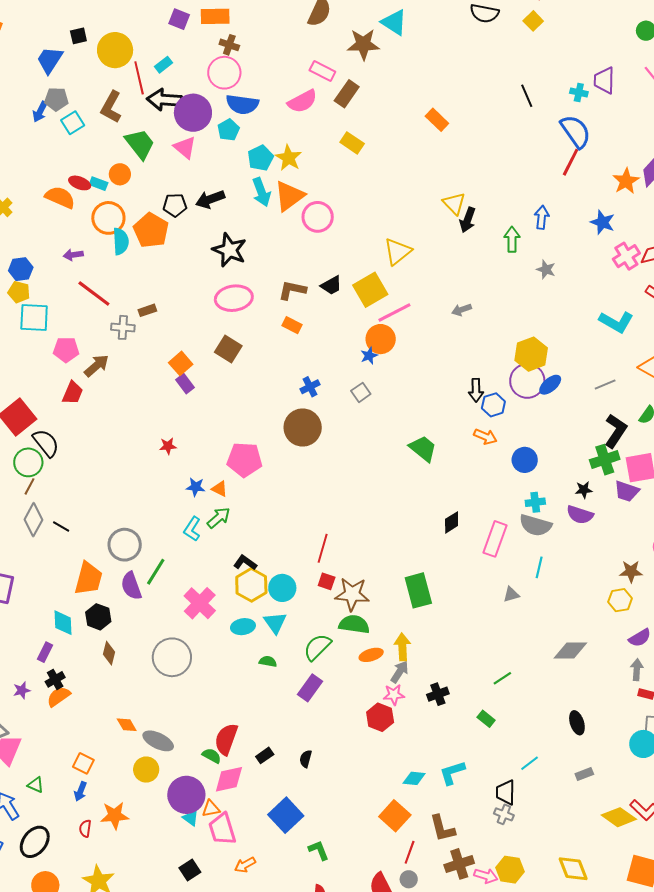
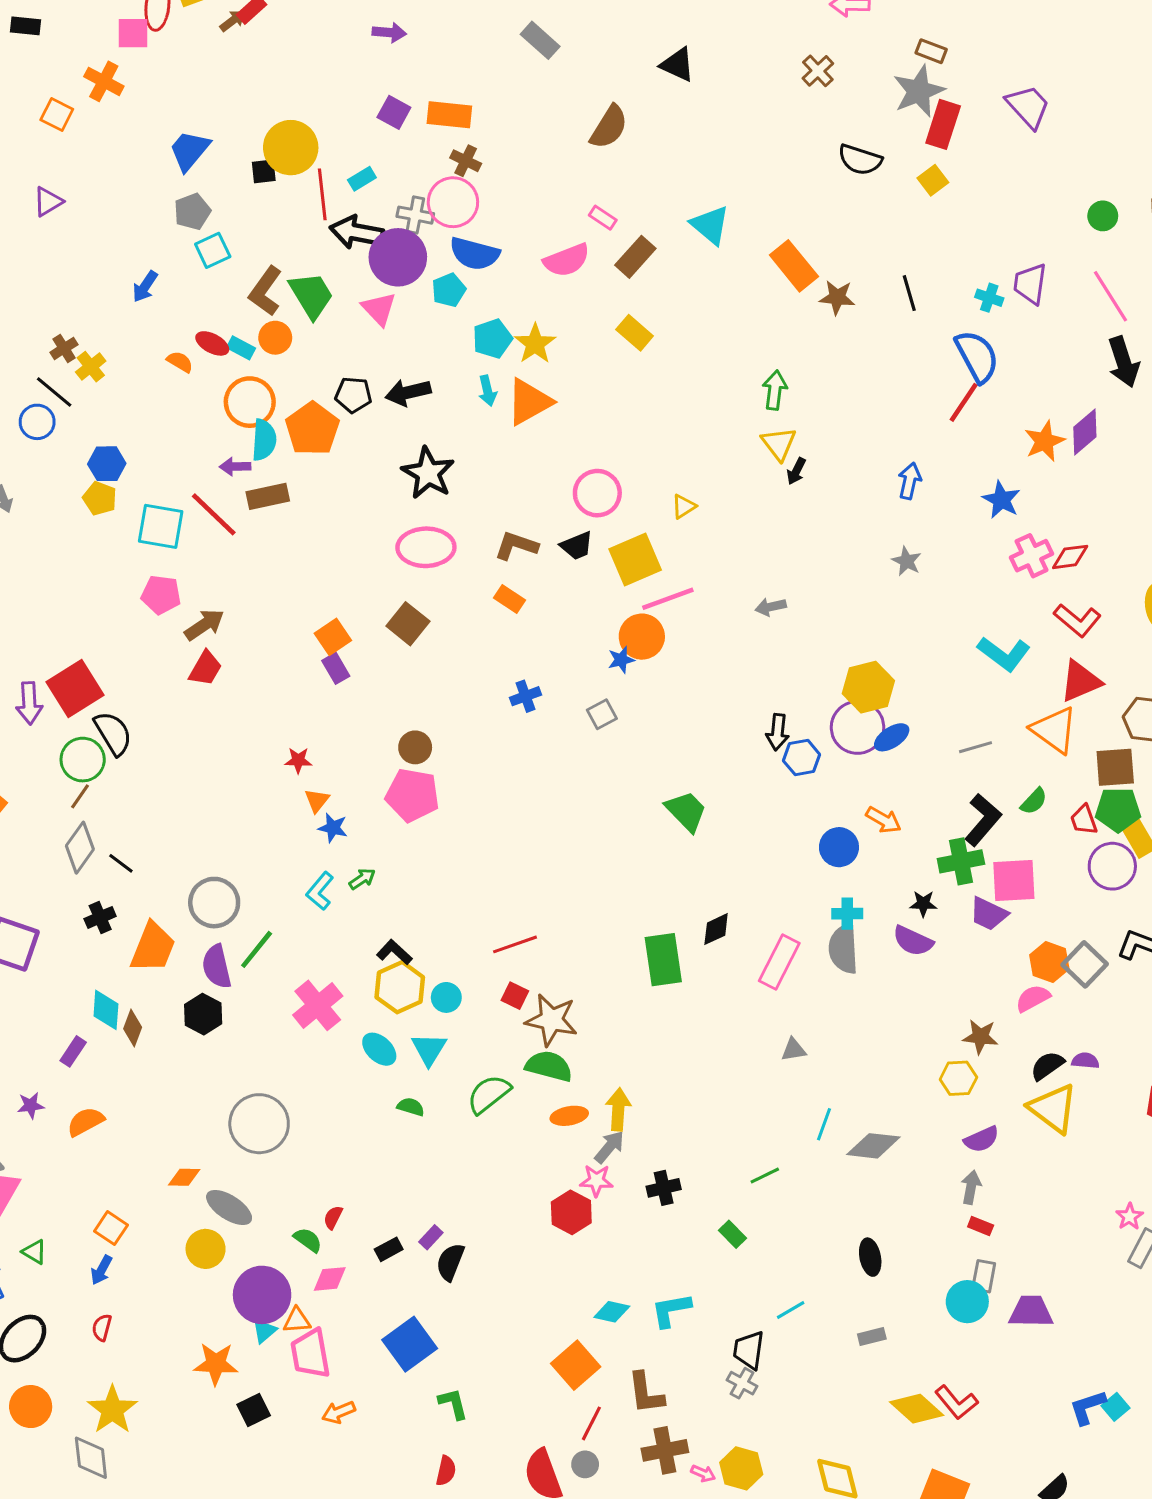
cyan triangle: (394, 22) -> (710, 225), moved
black square: (78, 36) -> (264, 171), moved
brown star: (363, 44) -> (837, 297), moved, size x0.7
pink rectangle: (322, 71) -> (603, 218), size x0.7
gray pentagon: (56, 99) -> (192, 212), turned -30
brown L-shape: (111, 107) -> (265, 291), moved
blue arrow: (40, 112) -> (145, 286), moved
orange rectangle: (437, 120) -> (794, 266), moved, size x1.4
cyan arrow: (261, 192) -> (487, 391), size x0.7
orange semicircle: (60, 197) -> (180, 362), size x0.6
pink circle: (318, 217) -> (597, 493), moved
black arrow: (468, 220) -> (796, 471), size x0.7
green arrow: (512, 239) -> (775, 390), moved
yellow triangle: (397, 252) -> (684, 506), size x0.6
purple arrow: (73, 255) -> (235, 467), moved
brown rectangle: (147, 310) -> (268, 496), moved, size x1.5
cyan square: (34, 318) -> (161, 526), moved
gray cross: (123, 327) -> (415, 215), moved
red trapezoid: (73, 393) -> (205, 668), moved
brown circle: (303, 428) -> (415, 747), moved, size x0.6
orange arrow: (485, 437) -> (884, 820), moved
orange triangle: (220, 489) -> (317, 800), moved, turned 36
green arrow: (219, 518) -> (362, 879), size x0.7
gray semicircle: (535, 525) -> (843, 949), turned 64
red line: (323, 548) -> (515, 944), turned 48
cyan line: (539, 567) -> (824, 1124), moved
cyan circle: (282, 588) -> (446, 997), size x0.7
green rectangle: (418, 590) -> (663, 960), moved
black hexagon: (98, 617) -> (203, 1014), moved
cyan ellipse: (243, 627) -> (379, 1049), turned 45
brown diamond: (109, 653) -> (133, 1028), moved
gray circle: (172, 657) -> (259, 1124), moved
black cross: (55, 679) -> (100, 917), moved
purple rectangle: (310, 688) -> (431, 1237), moved, size x0.6
orange diamond: (127, 725) -> (184, 1177), turned -65
red semicircle: (226, 739) -> (333, 1217), size x0.5
black semicircle: (306, 759) -> (450, 1262), size x1.4
pink diamond: (229, 779) -> (330, 1279), size x0.7
orange star: (115, 815) -> (216, 1364), moved
cyan triangle: (191, 818) -> (264, 1331), turned 36
pink arrow: (486, 876) -> (703, 1473), size x0.7

